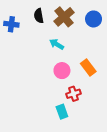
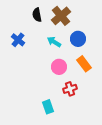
blue circle: (94, 19) -> (78, 39), moved
blue cross: (11, 24) -> (18, 40), moved, turned 32
cyan rectangle: (62, 112) -> (48, 107), moved

